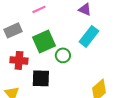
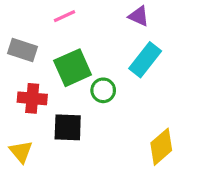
gray rectangle: (13, 30) -> (23, 50), turned 42

